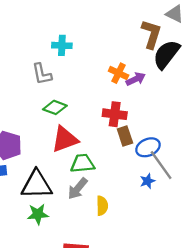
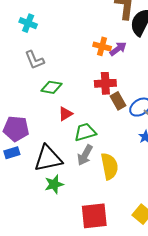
cyan cross: (62, 45) -> (28, 23), moved, turned 30
red triangle: (65, 139) -> (65, 114), size x0.6
yellow semicircle: (102, 206) -> (109, 166), size x1.5

